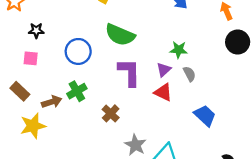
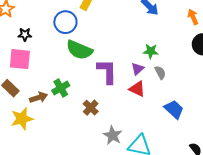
green semicircle: (120, 35) -> (79, 50), moved
blue circle: (78, 51) -> (65, 22), moved
pink square: (31, 58) -> (20, 59), size x1.6

